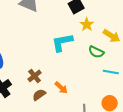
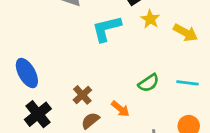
cyan L-shape: (62, 42) -> (107, 29), moved
green semicircle: (96, 52) -> (149, 83), moved, turned -56

